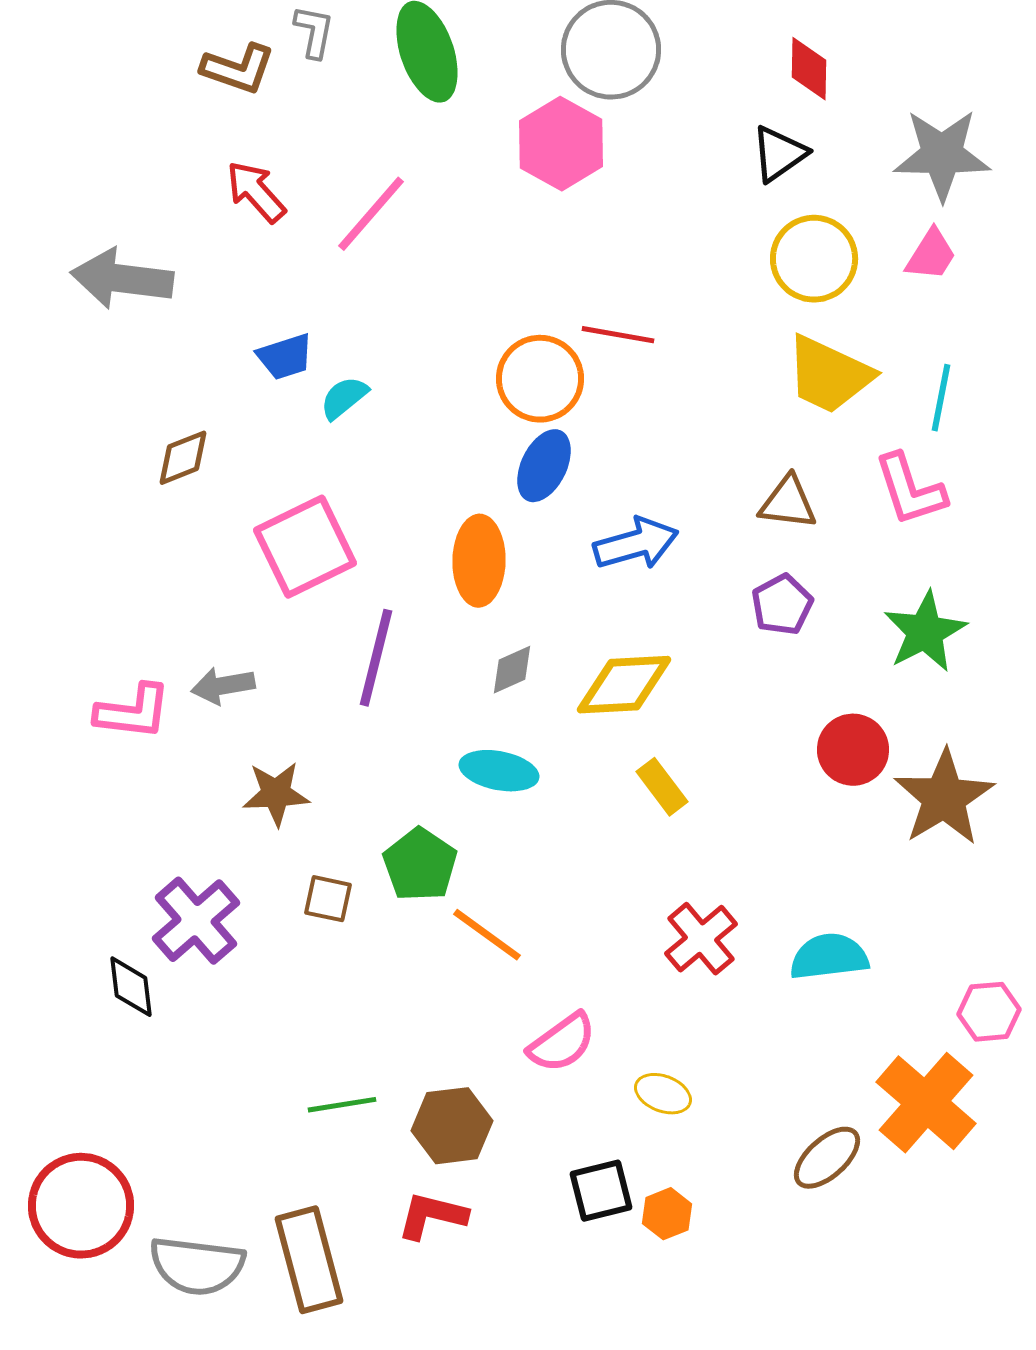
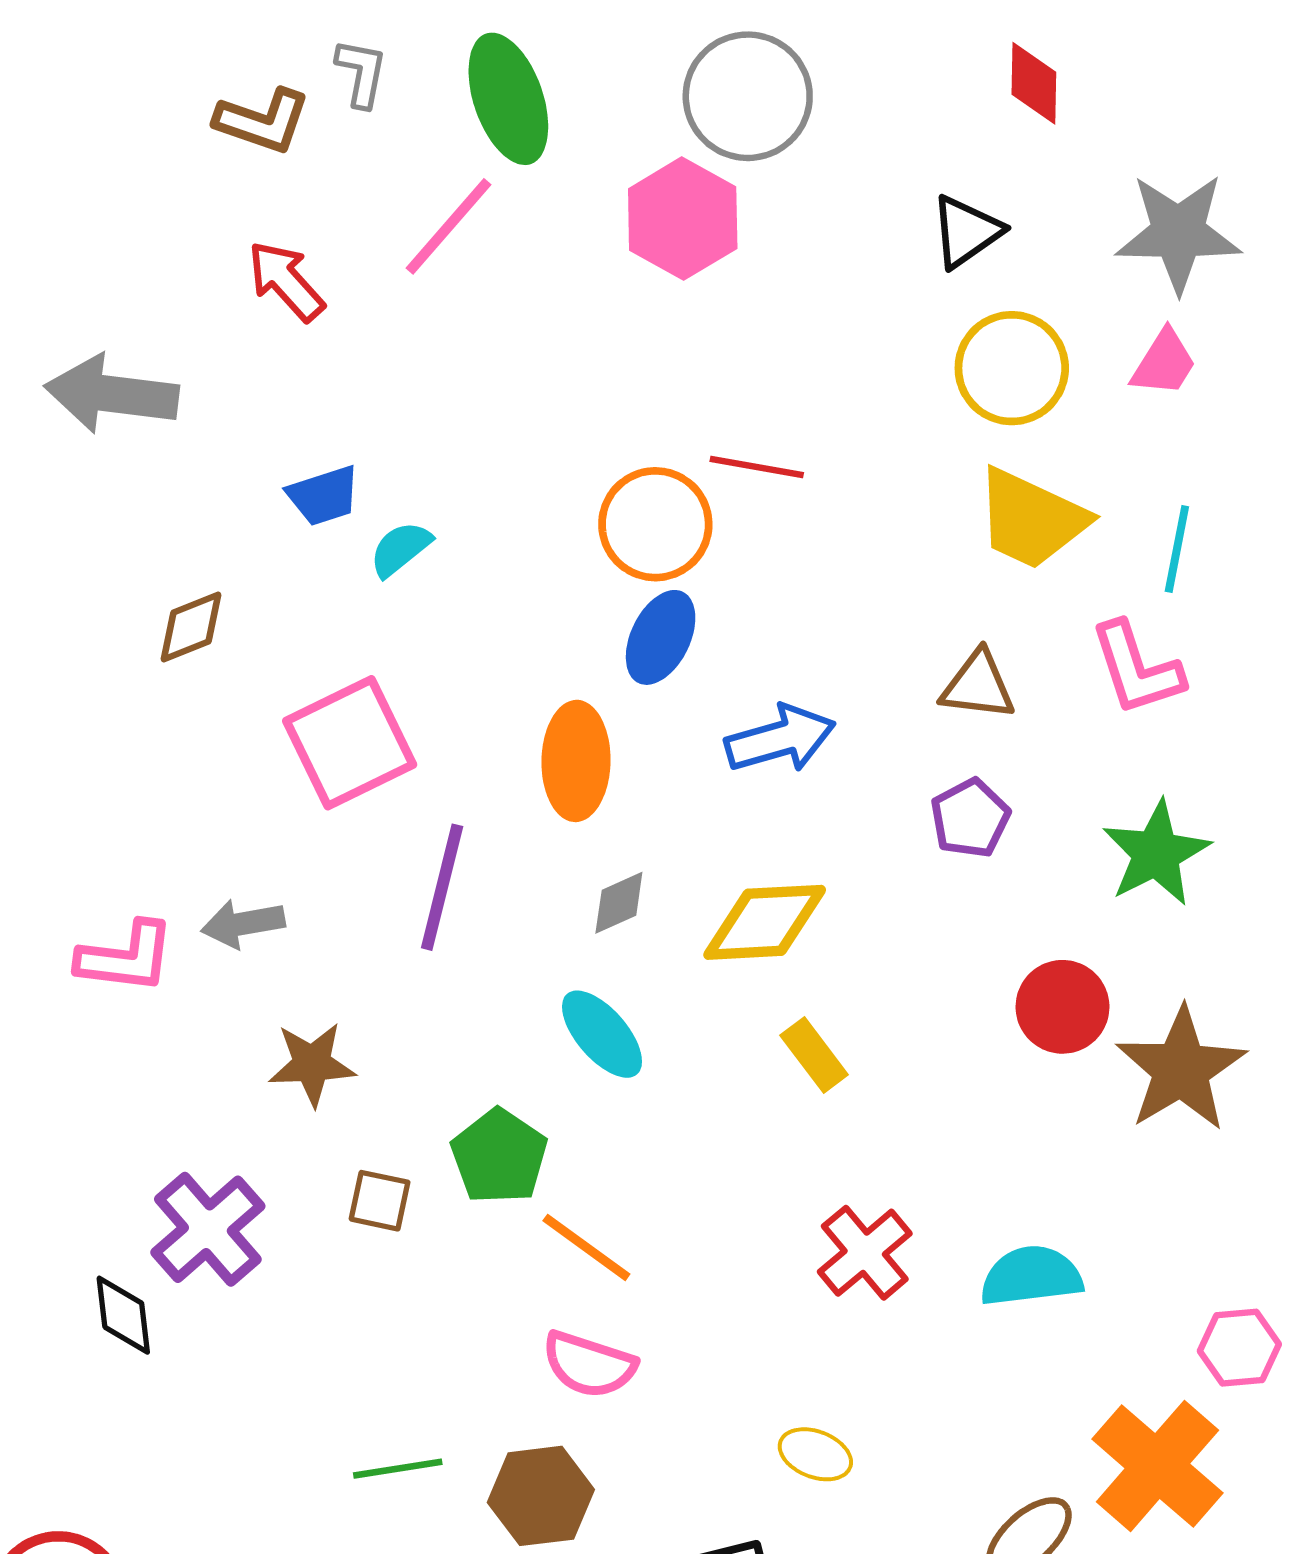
red diamond: (809, 69) -> (1034, 83), moved
pink line: (371, 214) -> (449, 226), moved
cyan ellipse: (499, 771) -> (602, 1034), turned 38
pink semicircle: (562, 1043) -> (589, 1365), moved, turned 54

